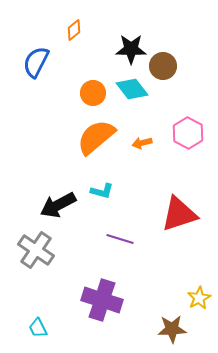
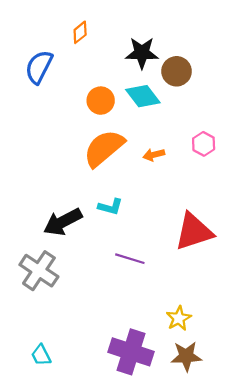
pink hexagon: (188, 133) -> (204, 144), size x0.7
yellow star: (199, 298) -> (179, 318), moved
purple cross: (102, 300) -> (131, 352), moved

